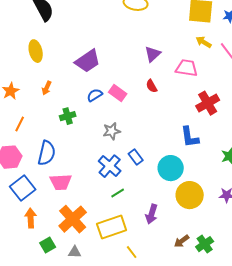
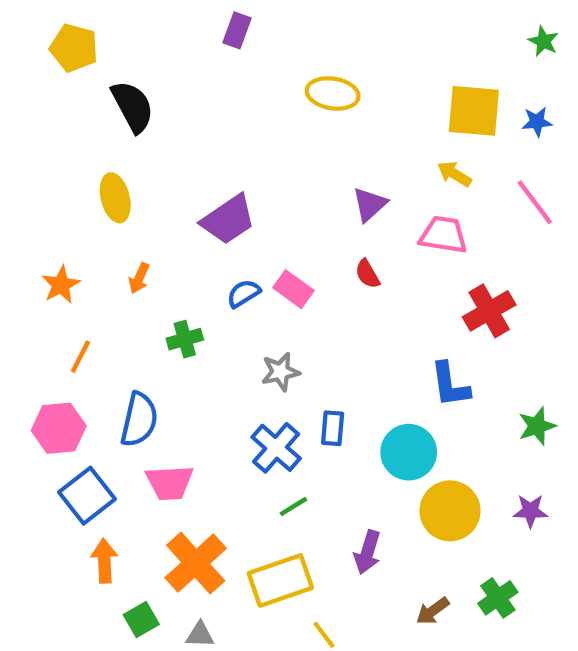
yellow arrow: (204, 42) -> (454, 174), moved
blue rectangle: (136, 157) -> (333, 428), turned 42
green cross: (205, 244) -> (498, 598), moved

